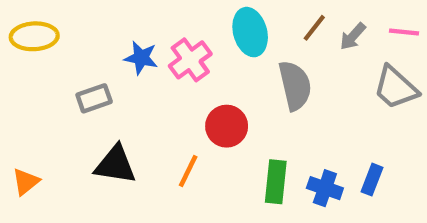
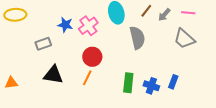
red circle: (227, 126) -> (92, 57), moved
orange triangle: (26, 182) -> (11, 83), turned 32

